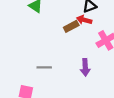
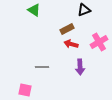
red arrow: (84, 20) -> (71, 44), moved

